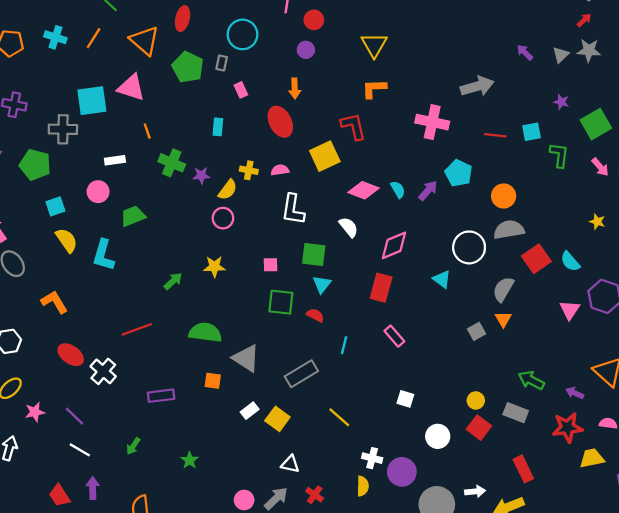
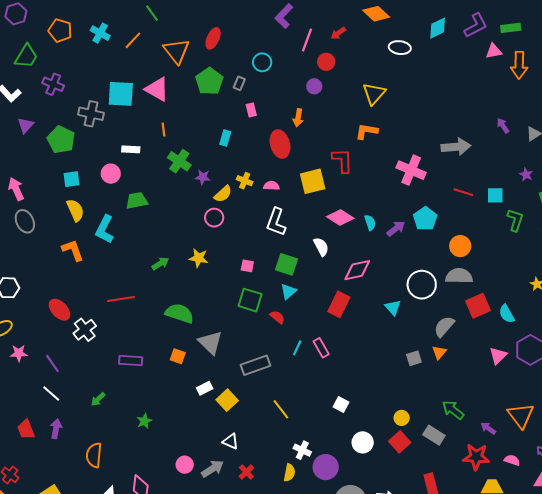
cyan circle: (243, 34) -> (262, 62), size x0.7
orange L-shape: (54, 302) -> (73, 250), moved
pink rectangle: (394, 336) -> (321, 348), moved

